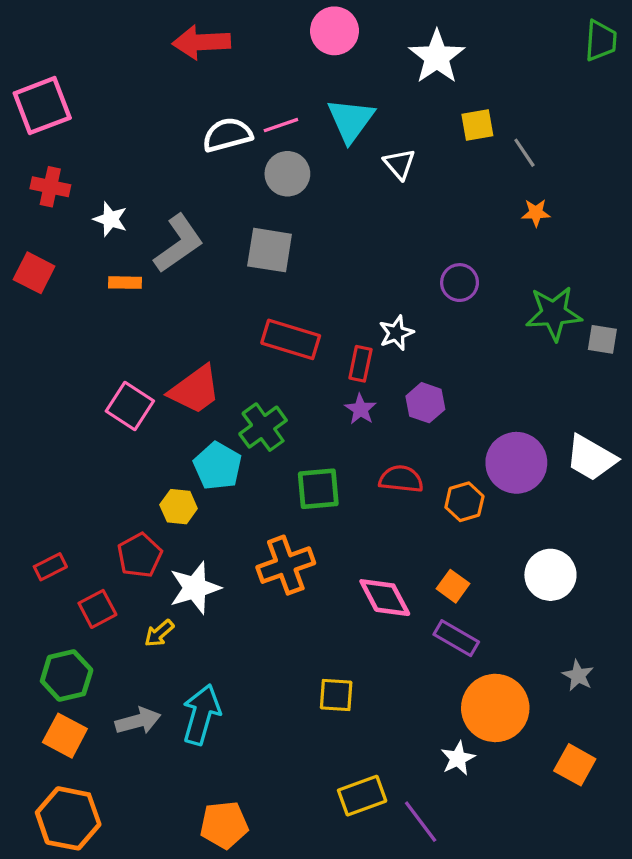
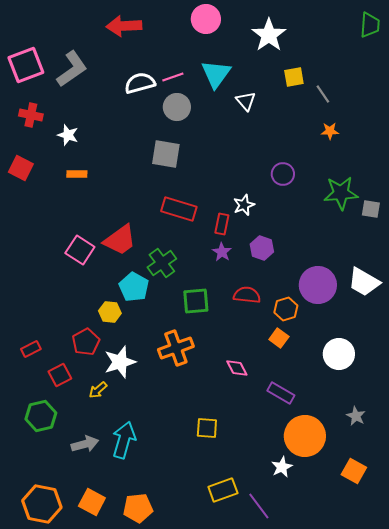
gray L-shape: (179, 244) -> (72, 69), moved
orange square: (453, 586) -> (279, 338), moved
pink diamond: (385, 598) -> (237, 368), size x0.7
orange square: (65, 736) -> (92, 502), moved

